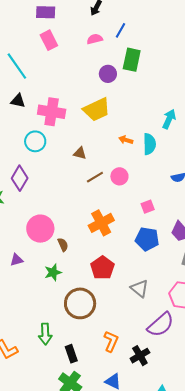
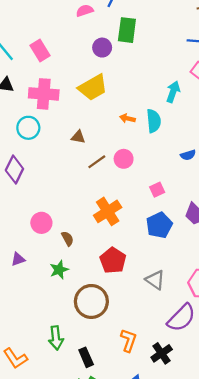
pink rectangle: (49, 40) -> (40, 51), moved
pink circle: (40, 229) -> (41, 223), size x0.7
blue pentagon: (147, 239) -> (159, 225), turned -30

